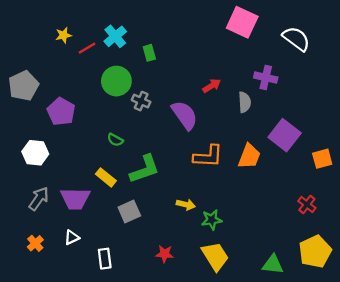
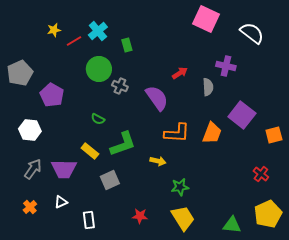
yellow arrow: (186, 204) -> (158, 161), moved

